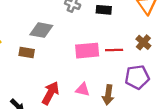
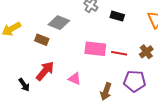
pink triangle: (83, 89) -> (75, 79), moved
red arrow: (50, 93) -> (45, 71), moved

